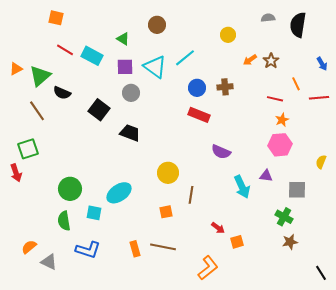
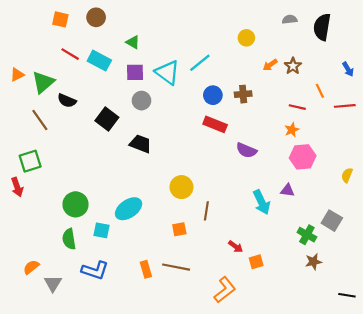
brown circle: (157, 25) -> (96, 17), moved
orange star: (282, 120) -> (292, 130), moved
purple semicircle: (221, 152) -> (246, 150), moved
gray square: (297, 190) -> (332, 221), moved, turned 30
gray triangle: (49, 262) -> (53, 283), turned 36
black line: (321, 273) -> (347, 295), turned -49

